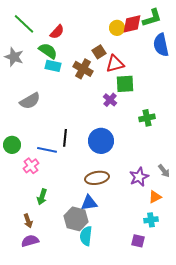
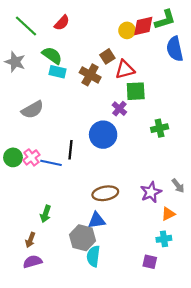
red semicircle: (57, 32) -> (62, 23), moved
blue circle: (101, 141) -> (103, 135), moved
pink cross: (31, 166) -> (31, 157), moved
brown arrow: (28, 221) -> (30, 240), turned 40

